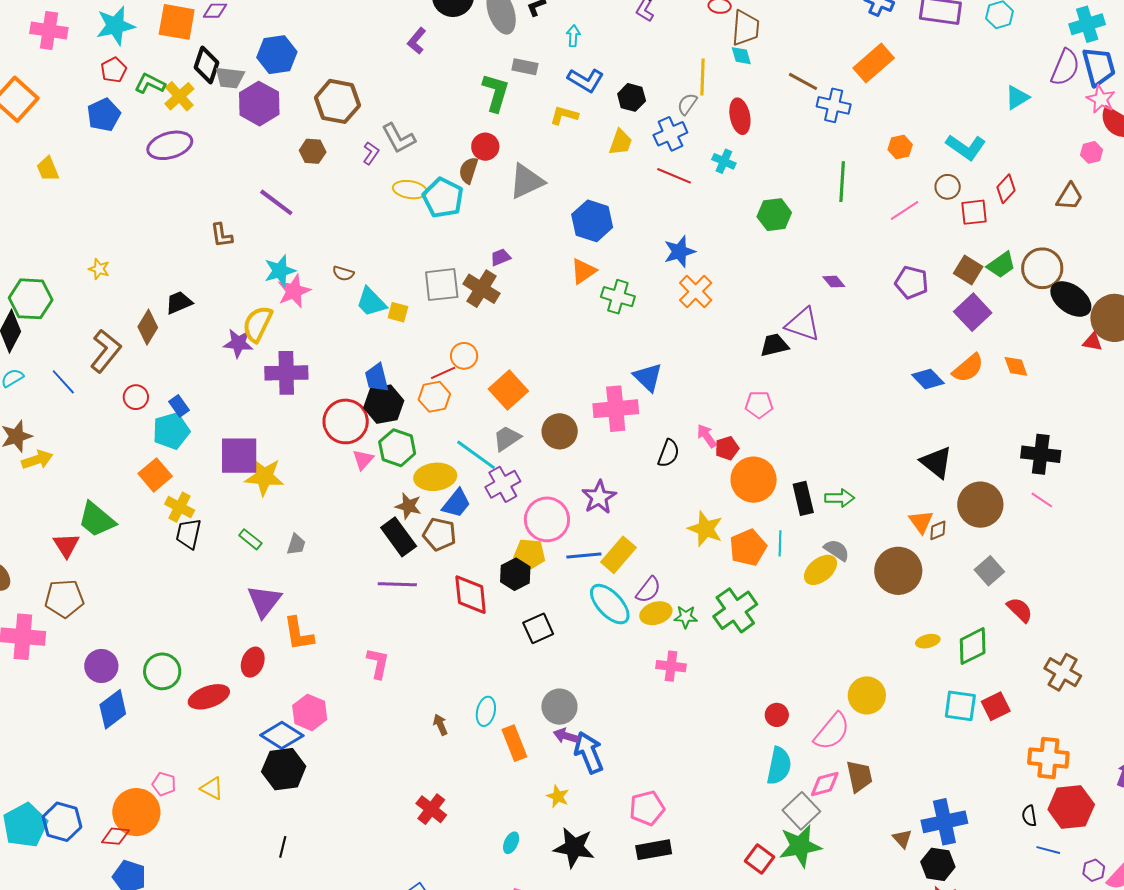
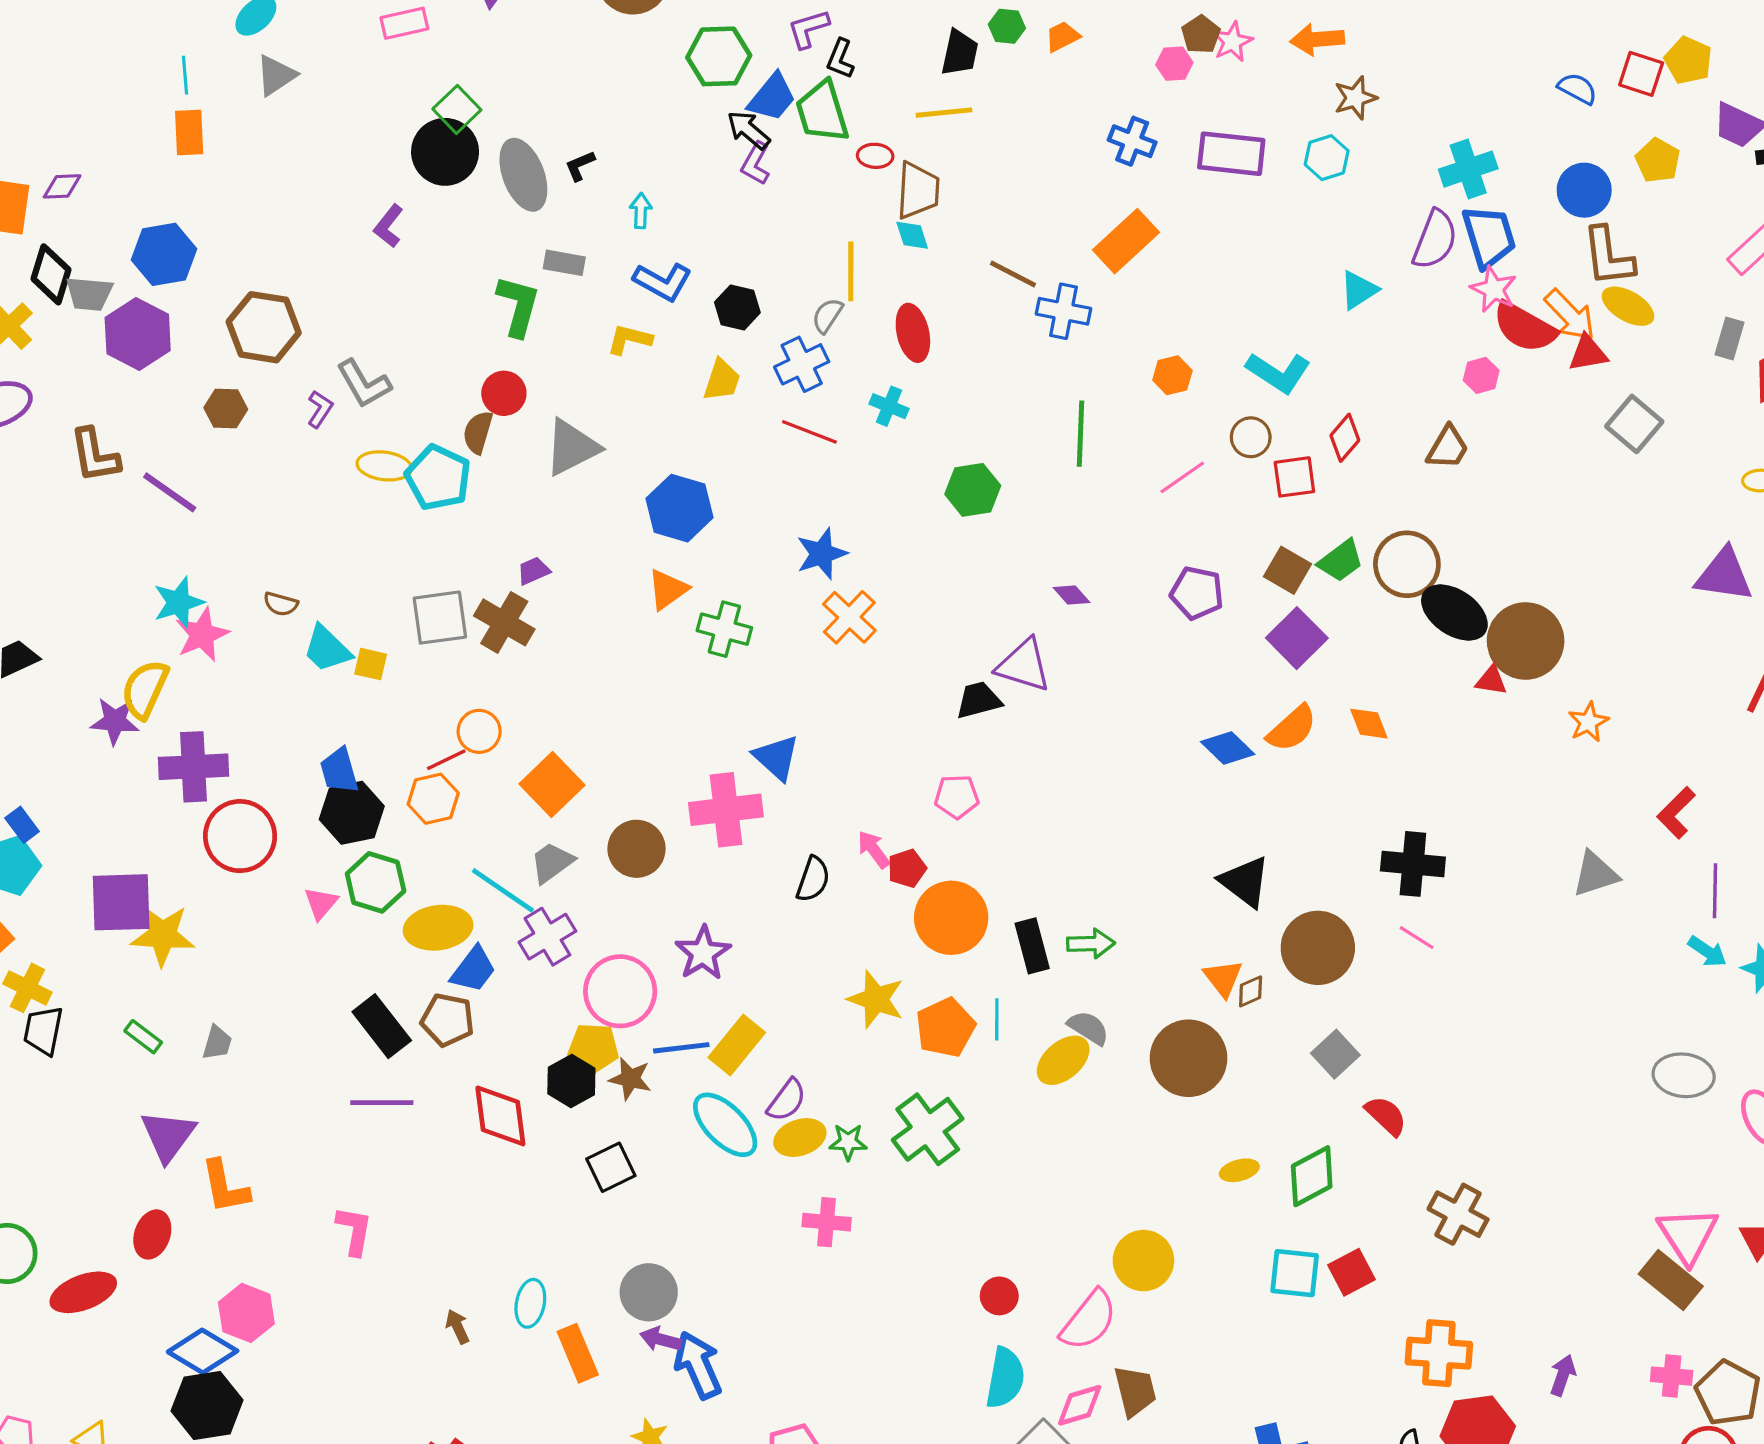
brown L-shape: (222, 235) -> (95, 455), moved, size x1.4
red circle: (346, 421) -> (240, 836), moved
brown star: (408, 506) -> (630, 1079), moved

